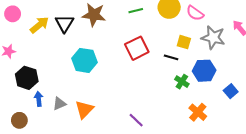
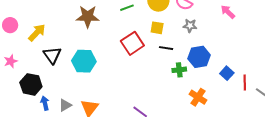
black triangle: (64, 23) -> (52, 55), moved
gray star: (213, 38) -> (190, 26), moved, size x0.6
yellow square: (184, 42) -> (157, 28), moved
green cross: (182, 82) -> (179, 70), turned -32

